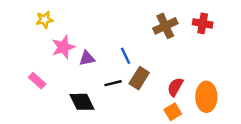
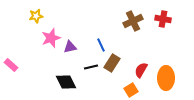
pink rectangle: (37, 81) -> (11, 65), moved
orange square: (173, 112) -> (131, 90), moved

